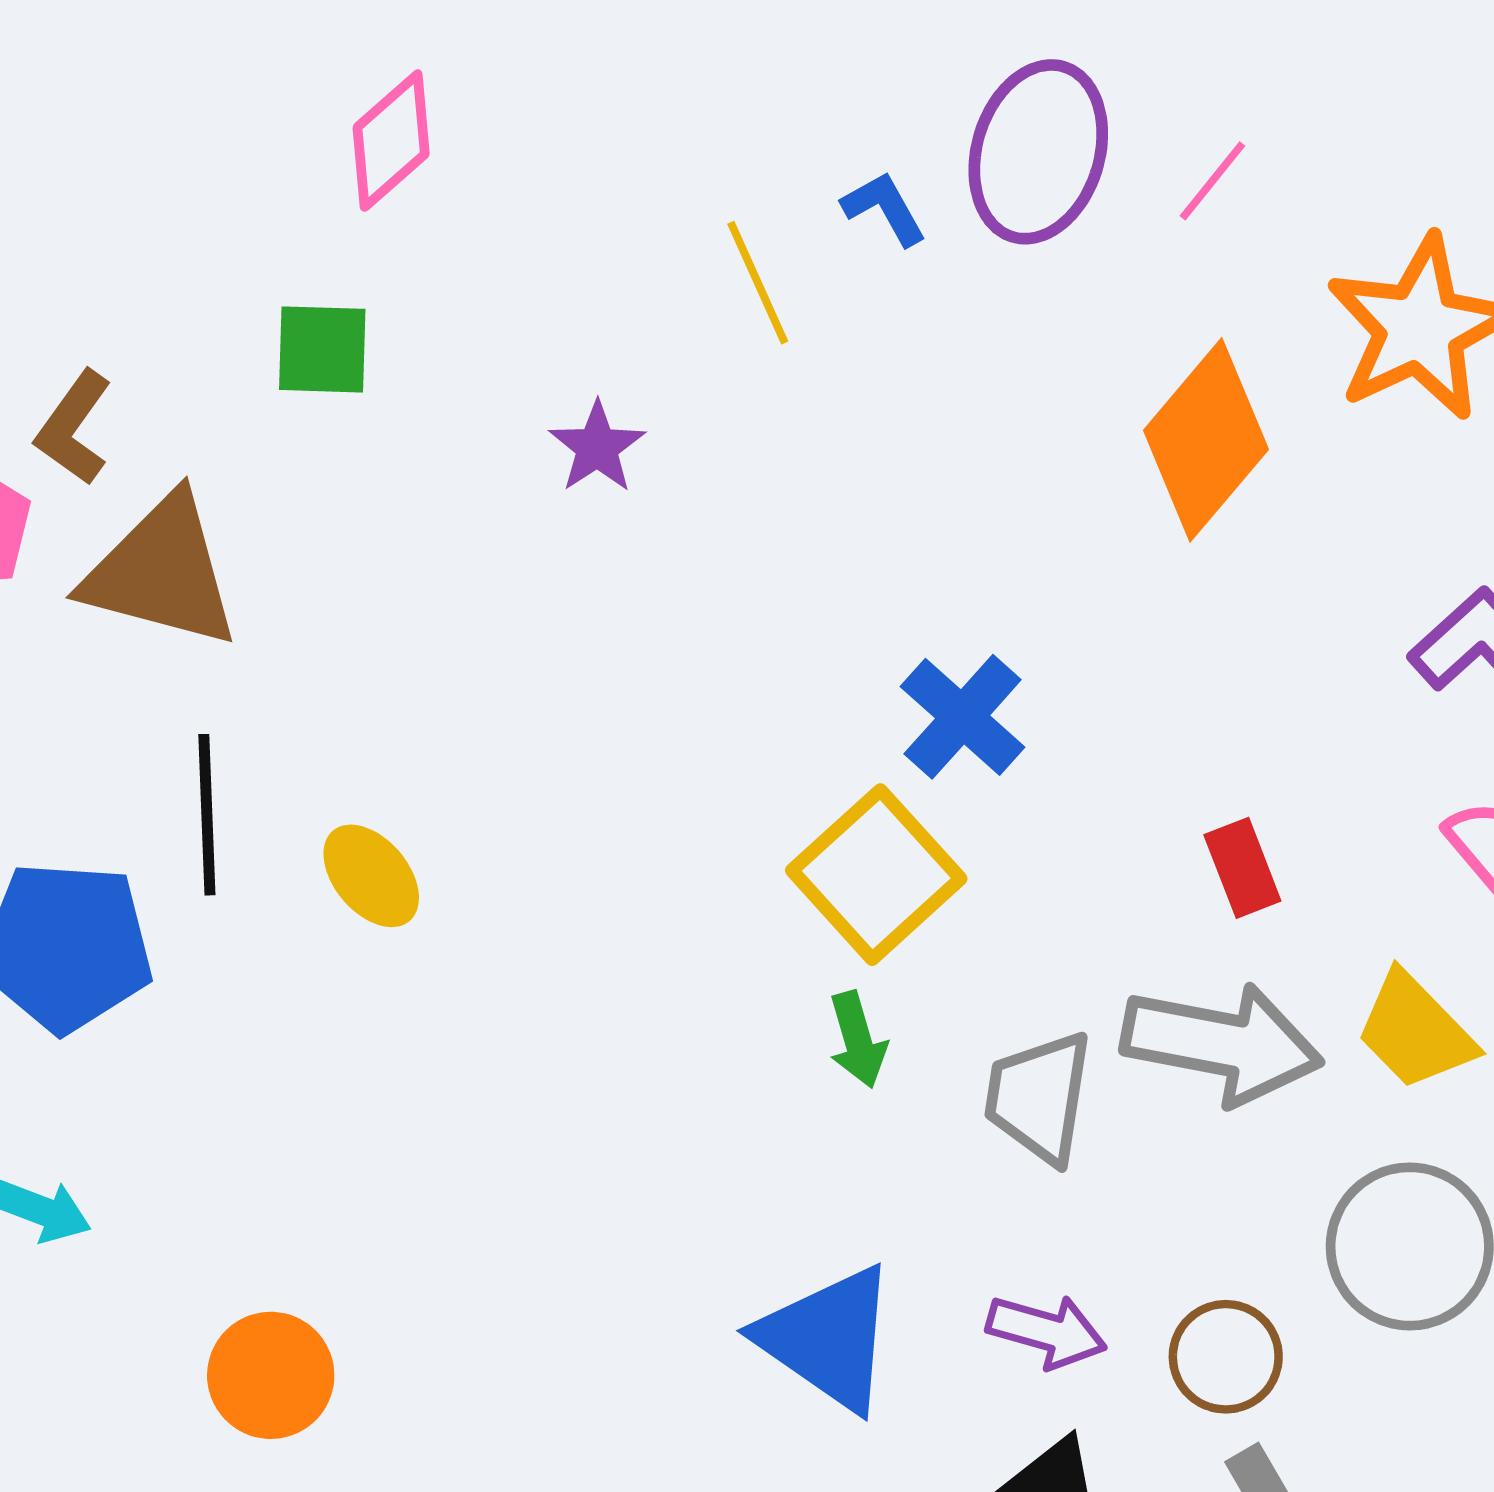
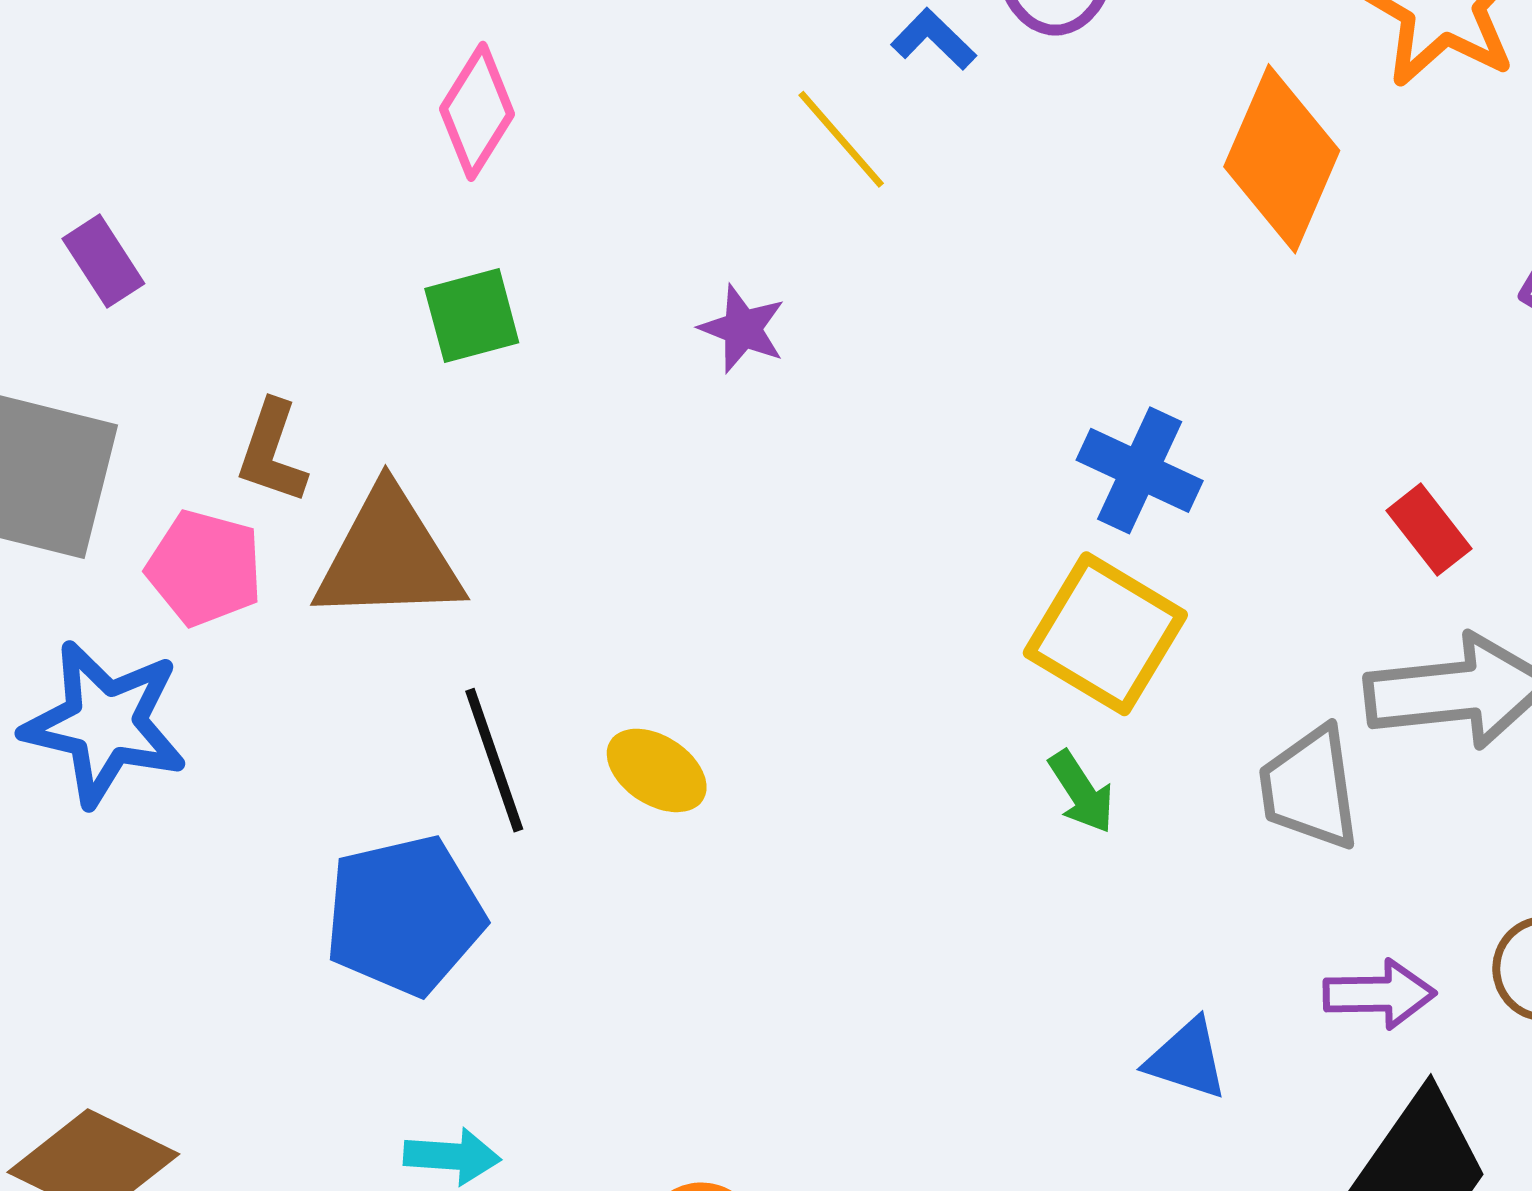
green arrow: (858, 1040) -> (1081, 792), moved
blue triangle: (828, 1338) -> (1187, 1059), size x0.6

